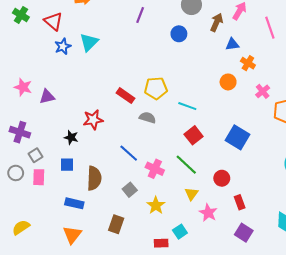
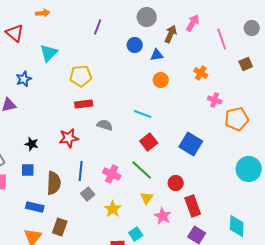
blue triangle: (232, 44) -> (157, 55), moved
blue star: (63, 46) -> (24, 79), moved
orange circle: (228, 82) -> (161, 80), moved
yellow pentagon: (156, 88) -> (81, 76), moved
pink cross: (263, 91) -> (215, 100), turned -32
red rectangle: (126, 96) -> (84, 104), turned -42
red star: (93, 120) -> (69, 138), moved
blue line: (129, 153) -> (81, 171), moved, turned 54
red rectangle: (240, 202) -> (193, 206), size x1.5
brown rectangle: (116, 224) -> (60, 227), moved

